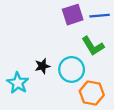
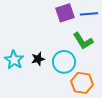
cyan star: (18, 83) -> (14, 60), moved

